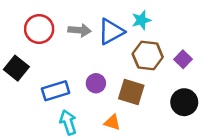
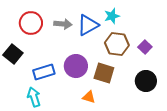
purple circle: (96, 83) -> (76, 66), size x1.5
cyan arrow: (68, 122) -> (34, 97), moved

